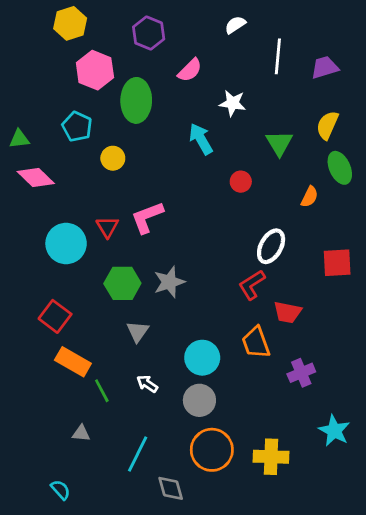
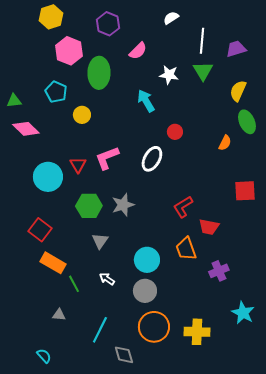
green triangle: (279, 143) -> (203, 71), moved
white ellipse: (271, 246) -> (152, 159), moved

